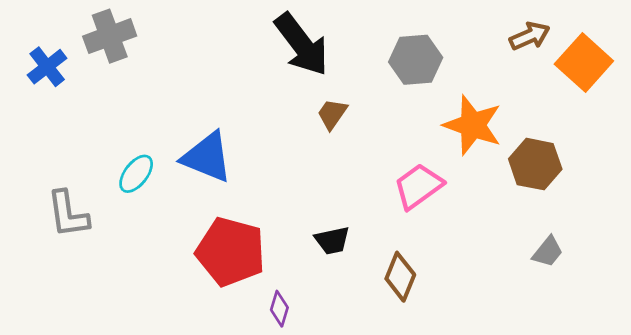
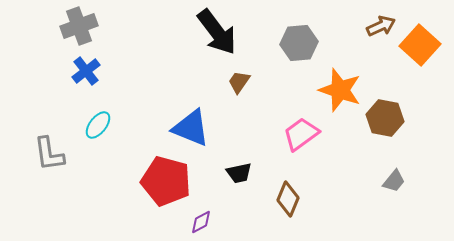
blue cross: (47, 67) -> (86, 71), moved
blue triangle: (207, 157) -> (191, 128), moved
purple diamond: (279, 309) -> (201, 222), turned 45

